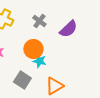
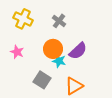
purple semicircle: (68, 29) -> (78, 51), moved

